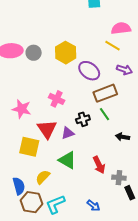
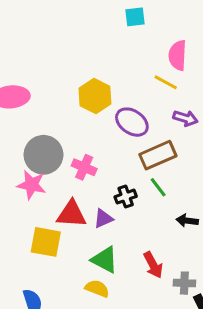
pink semicircle: (121, 28) -> (178, 55), turned -78
gray circle: (34, 53) -> (43, 155), moved, size x1.6
red triangle: (47, 129) -> (71, 214), turned -50
yellow semicircle: (43, 177) -> (97, 288), moved, turned 70

